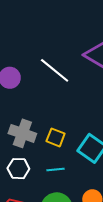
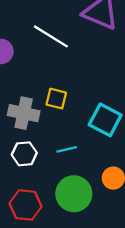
yellow square: (56, 137) -> (56, 99), moved

